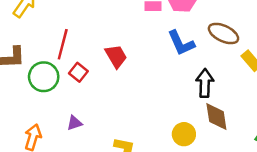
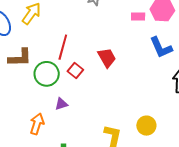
purple triangle: (75, 123) -> (61, 104), moved
yellow circle: (184, 134) -> (146, 126), moved

